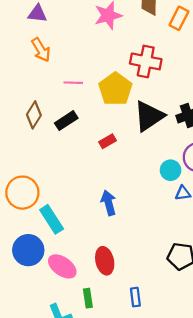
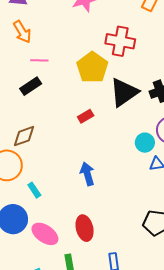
pink line: (73, 83) -> (39, 60), moved
brown diamond: (34, 115) -> (24, 136), moved, turned 40
black rectangle: (66, 121) -> (31, 86), moved
cyan rectangle: (52, 219) -> (34, 190), size x0.6

